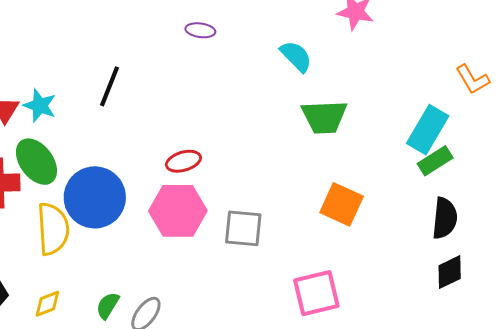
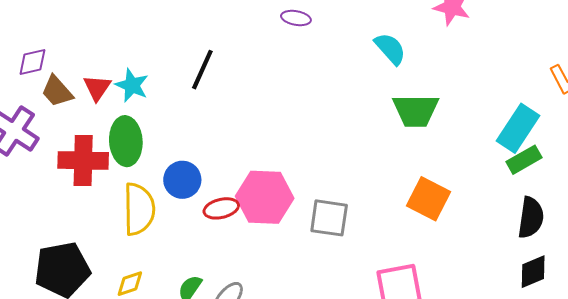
red ellipse: (183, 161) -> (221, 208), moved
green ellipse: (36, 162) -> (126, 141), turned 30
blue circle: (95, 197) -> (182, 180), size x0.6

